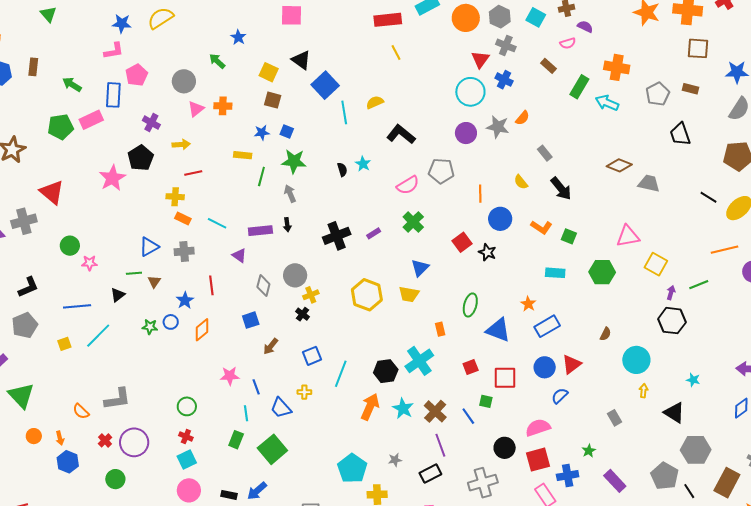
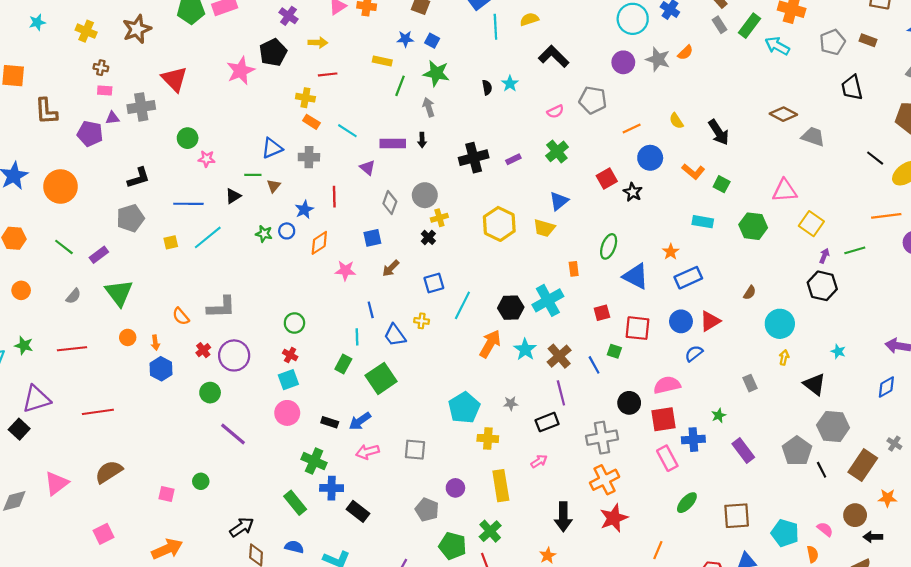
gray rectangle: (545, 153) -> (719, 25), moved
pink semicircle: (408, 185) -> (555, 112), size x0.7
orange line: (480, 194) -> (632, 129), turned 60
pink star: (230, 376) -> (345, 270), moved

